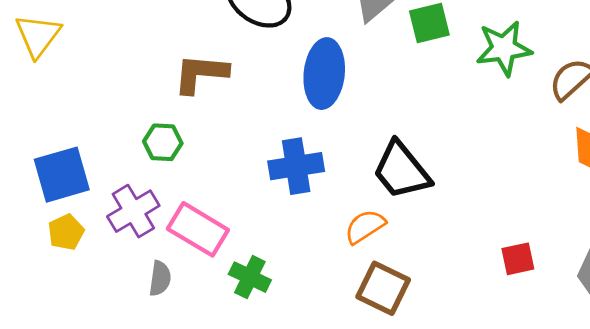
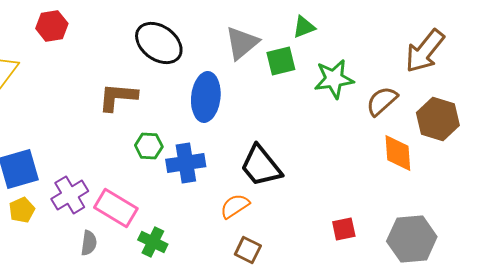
green hexagon: (163, 142) -> (149, 146), moved
brown square: (383, 288) -> (248, 250), size x0.7

